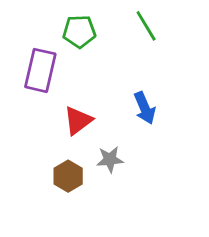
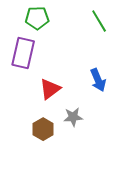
green pentagon: (79, 31) -> (37, 18), moved

